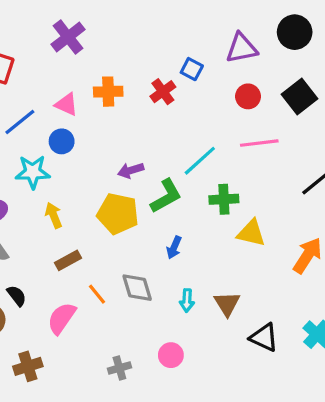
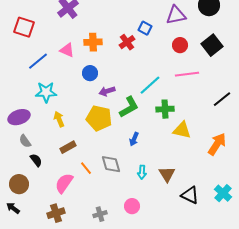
blue circle: (62, 141) -> (90, 73), moved
black semicircle: (17, 296) -> (36, 160), moved
brown cross: (28, 366) -> (56, 213), moved

